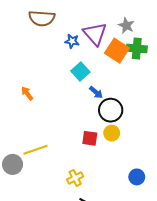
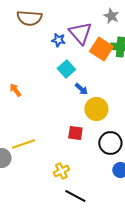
gray star: (126, 26) -> (111, 16), moved
black circle: (111, 110) -> (110, 143), moved
yellow circle: (112, 133) -> (96, 109), moved, size x1.5

